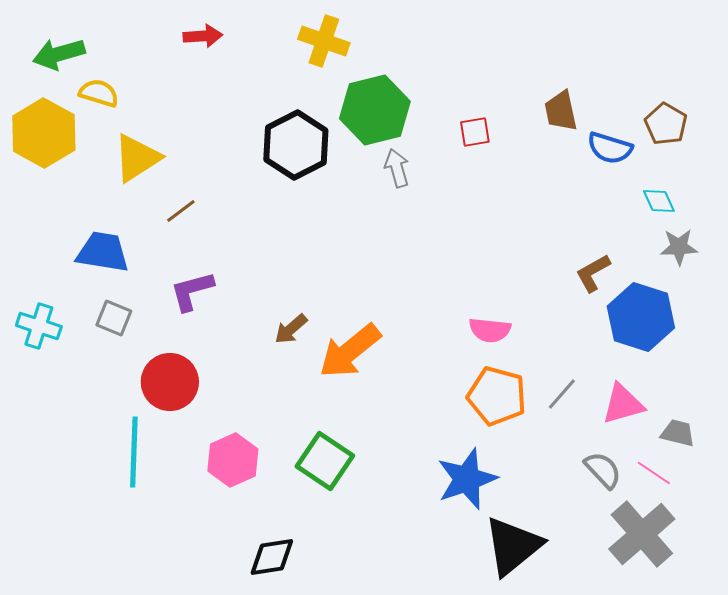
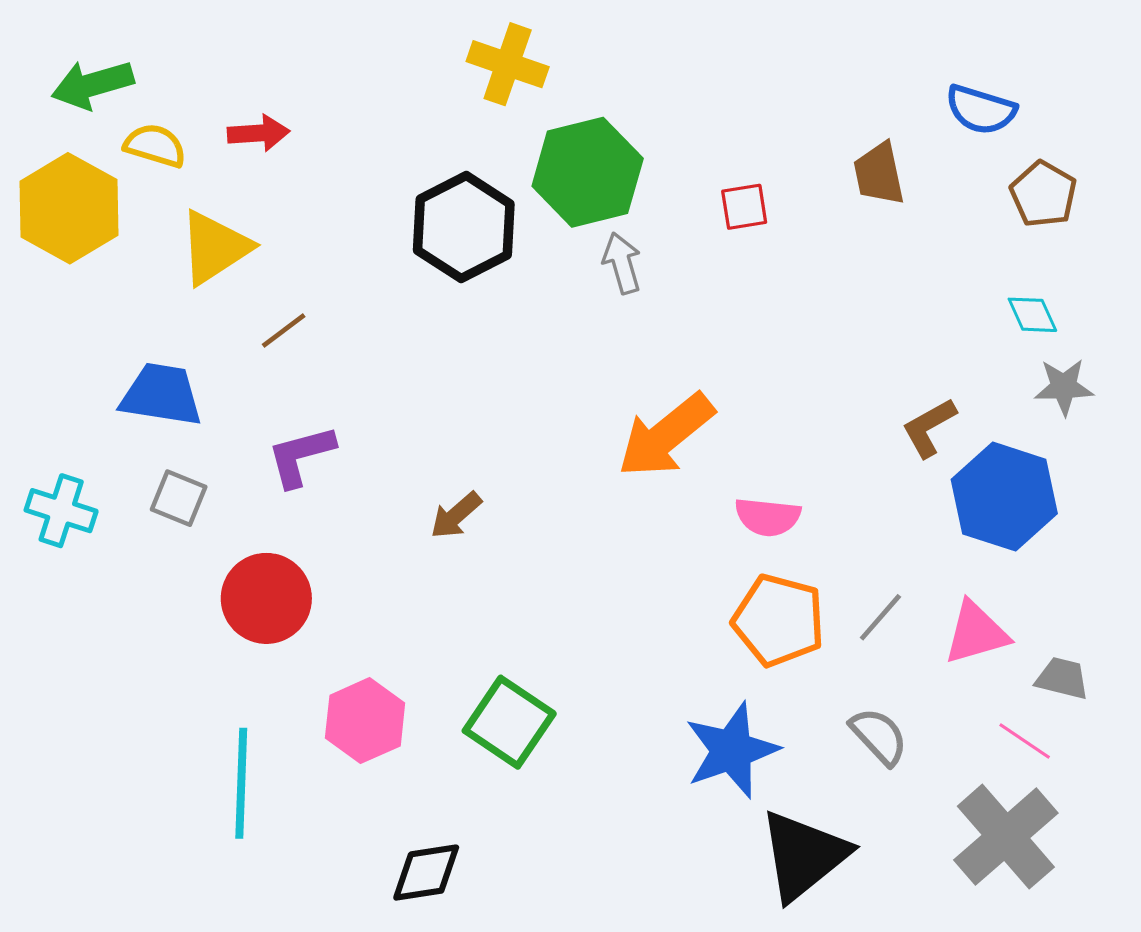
red arrow: (203, 36) -> (259, 133), moved
blue semicircle: (610, 148) -> (981, 110), moved
orange arrow: (350, 351) -> (666, 435), moved
cyan line: (134, 452) -> (241, 783), moved
gray semicircle: (603, 470) -> (879, 736), moved

